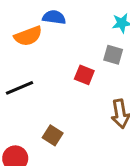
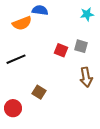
gray square: (113, 55) -> (81, 46), moved

